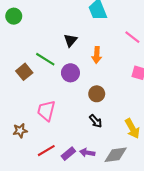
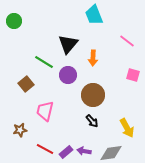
black triangle: (70, 40) -> (68, 44), size x1.5
brown square: (24, 72) -> (26, 84), moved
brown circle: (97, 94) -> (93, 95), size x1.5
red line: (46, 151) -> (45, 149), turned 60

